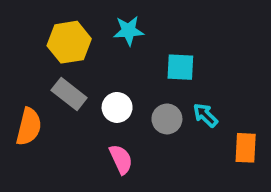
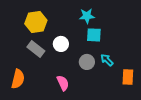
cyan star: (129, 31) -> (87, 16), moved
white circle: (117, 107) -> (61, 44), moved
orange semicircle: (29, 127) -> (18, 79), moved

